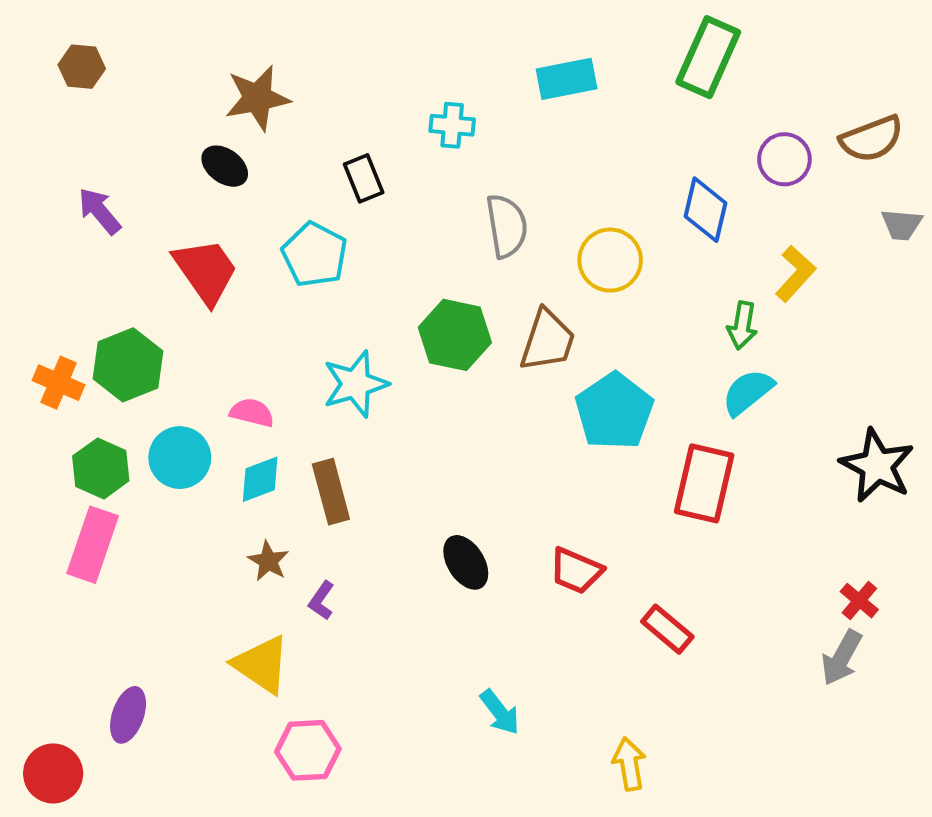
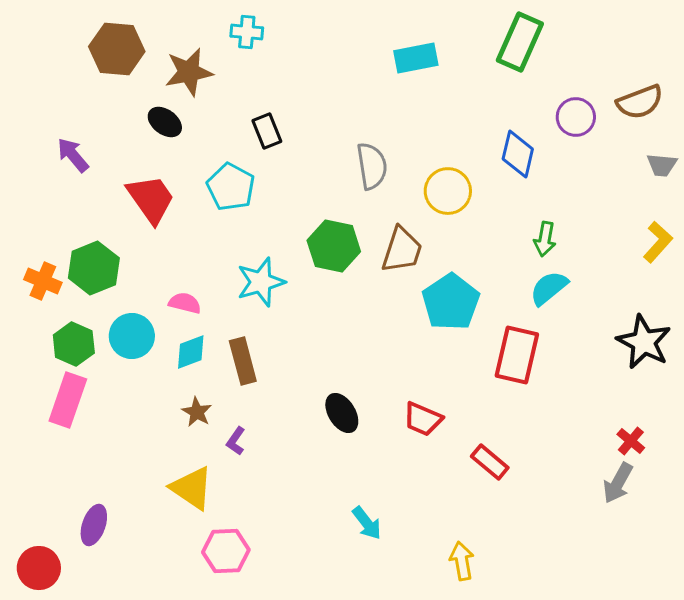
brown hexagon: (82, 67) -> (117, 49), moved, size x1.6
cyan cross: (452, 125) -> (247, 32), moved
yellow L-shape: (795, 274) -> (658, 242), moved

